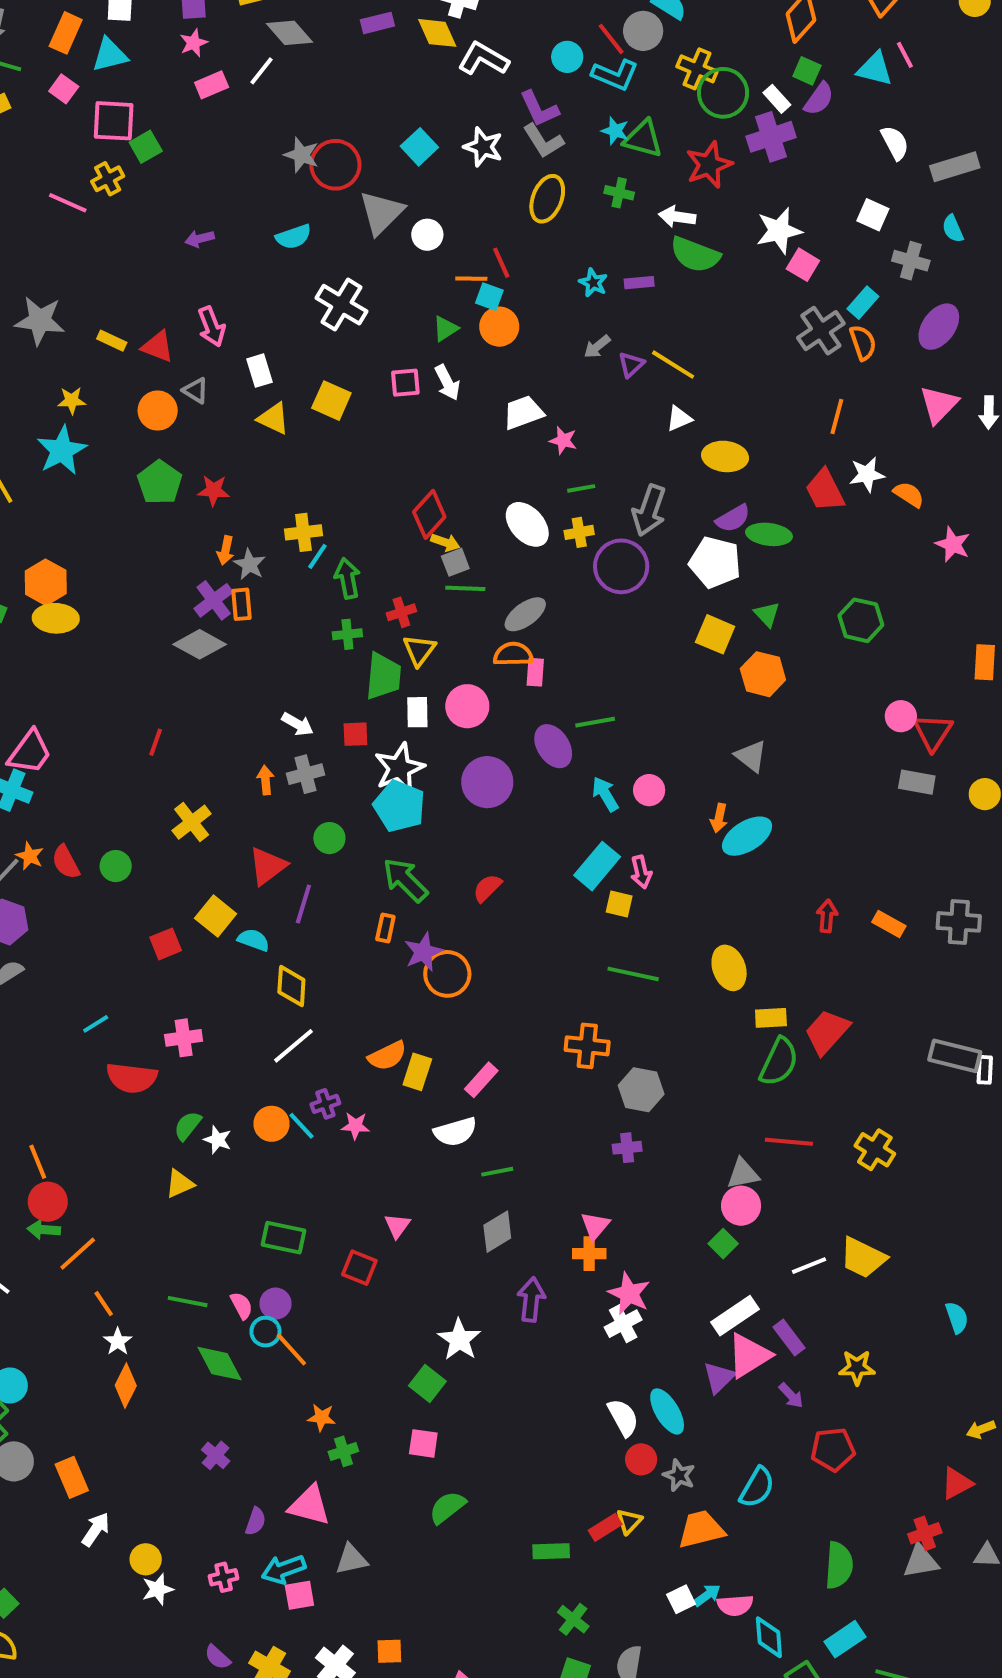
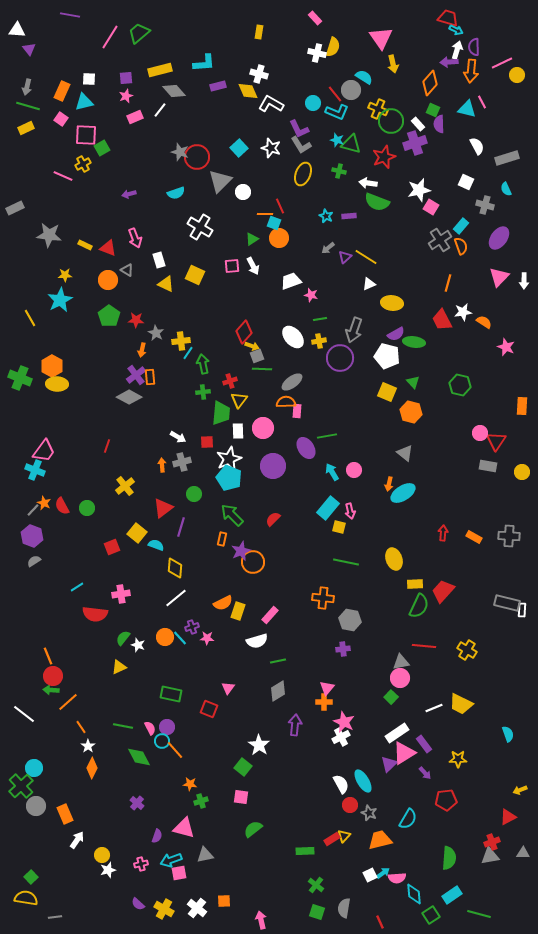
purple semicircle: (819, 99) -> (439, 124), turned 144
gray star: (250, 564) -> (156, 333), moved

